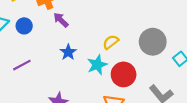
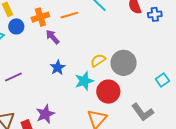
blue circle: (24, 26) -> (16, 26), moved
gray circle: (153, 42) -> (124, 63), moved

